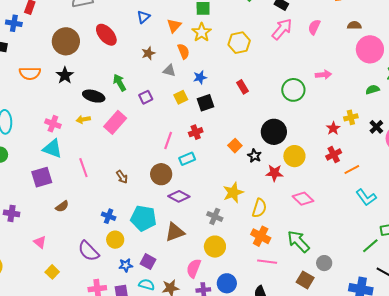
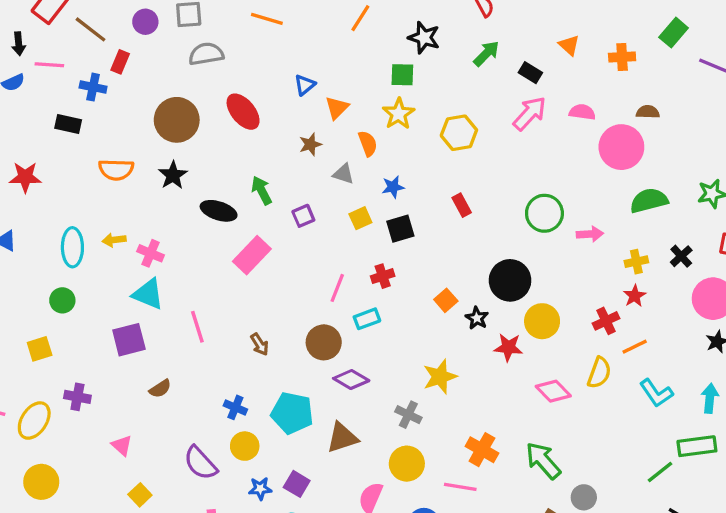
orange triangle: (174, 26) -> (337, 108), moved
pink semicircle: (314, 27) -> (582, 112), turned 70
pink circle: (370, 49) -> (621, 147), moved
pink arrow: (323, 75) -> (590, 234), moved
green semicircle: (373, 90) -> (649, 201), moved, size x1.6
yellow arrow: (83, 119) -> (114, 240), moved
black cross: (376, 127) -> (681, 256), moved
red star: (333, 128) -> (635, 296), moved
yellow semicircle: (259, 208) -> (599, 373), moved
pink line: (267, 262) -> (460, 487), moved

